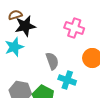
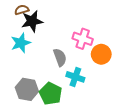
pink cross: (74, 28) -> (83, 39), moved

